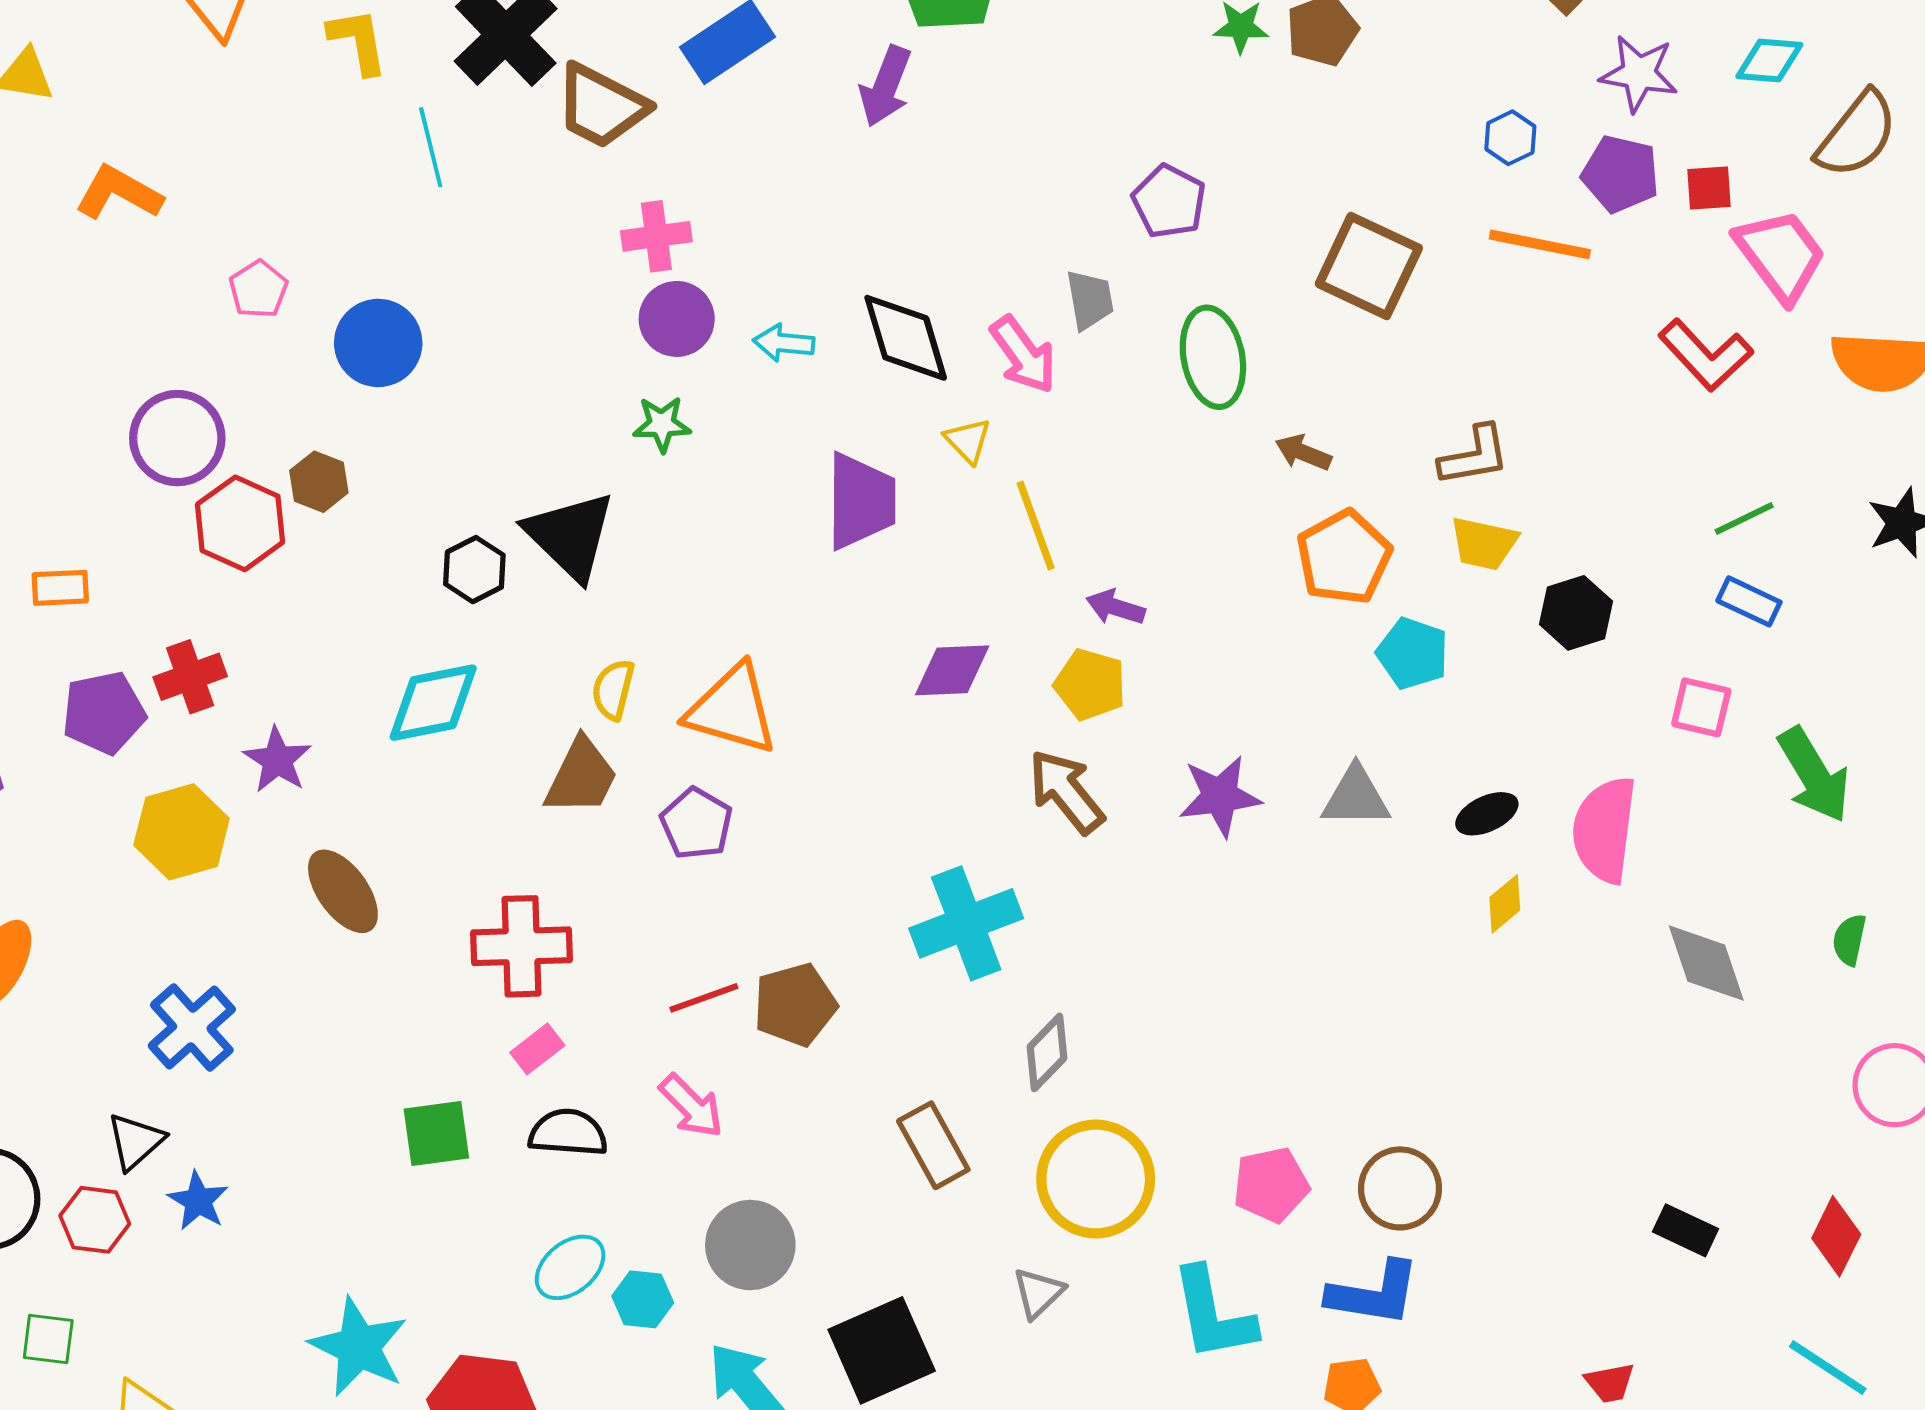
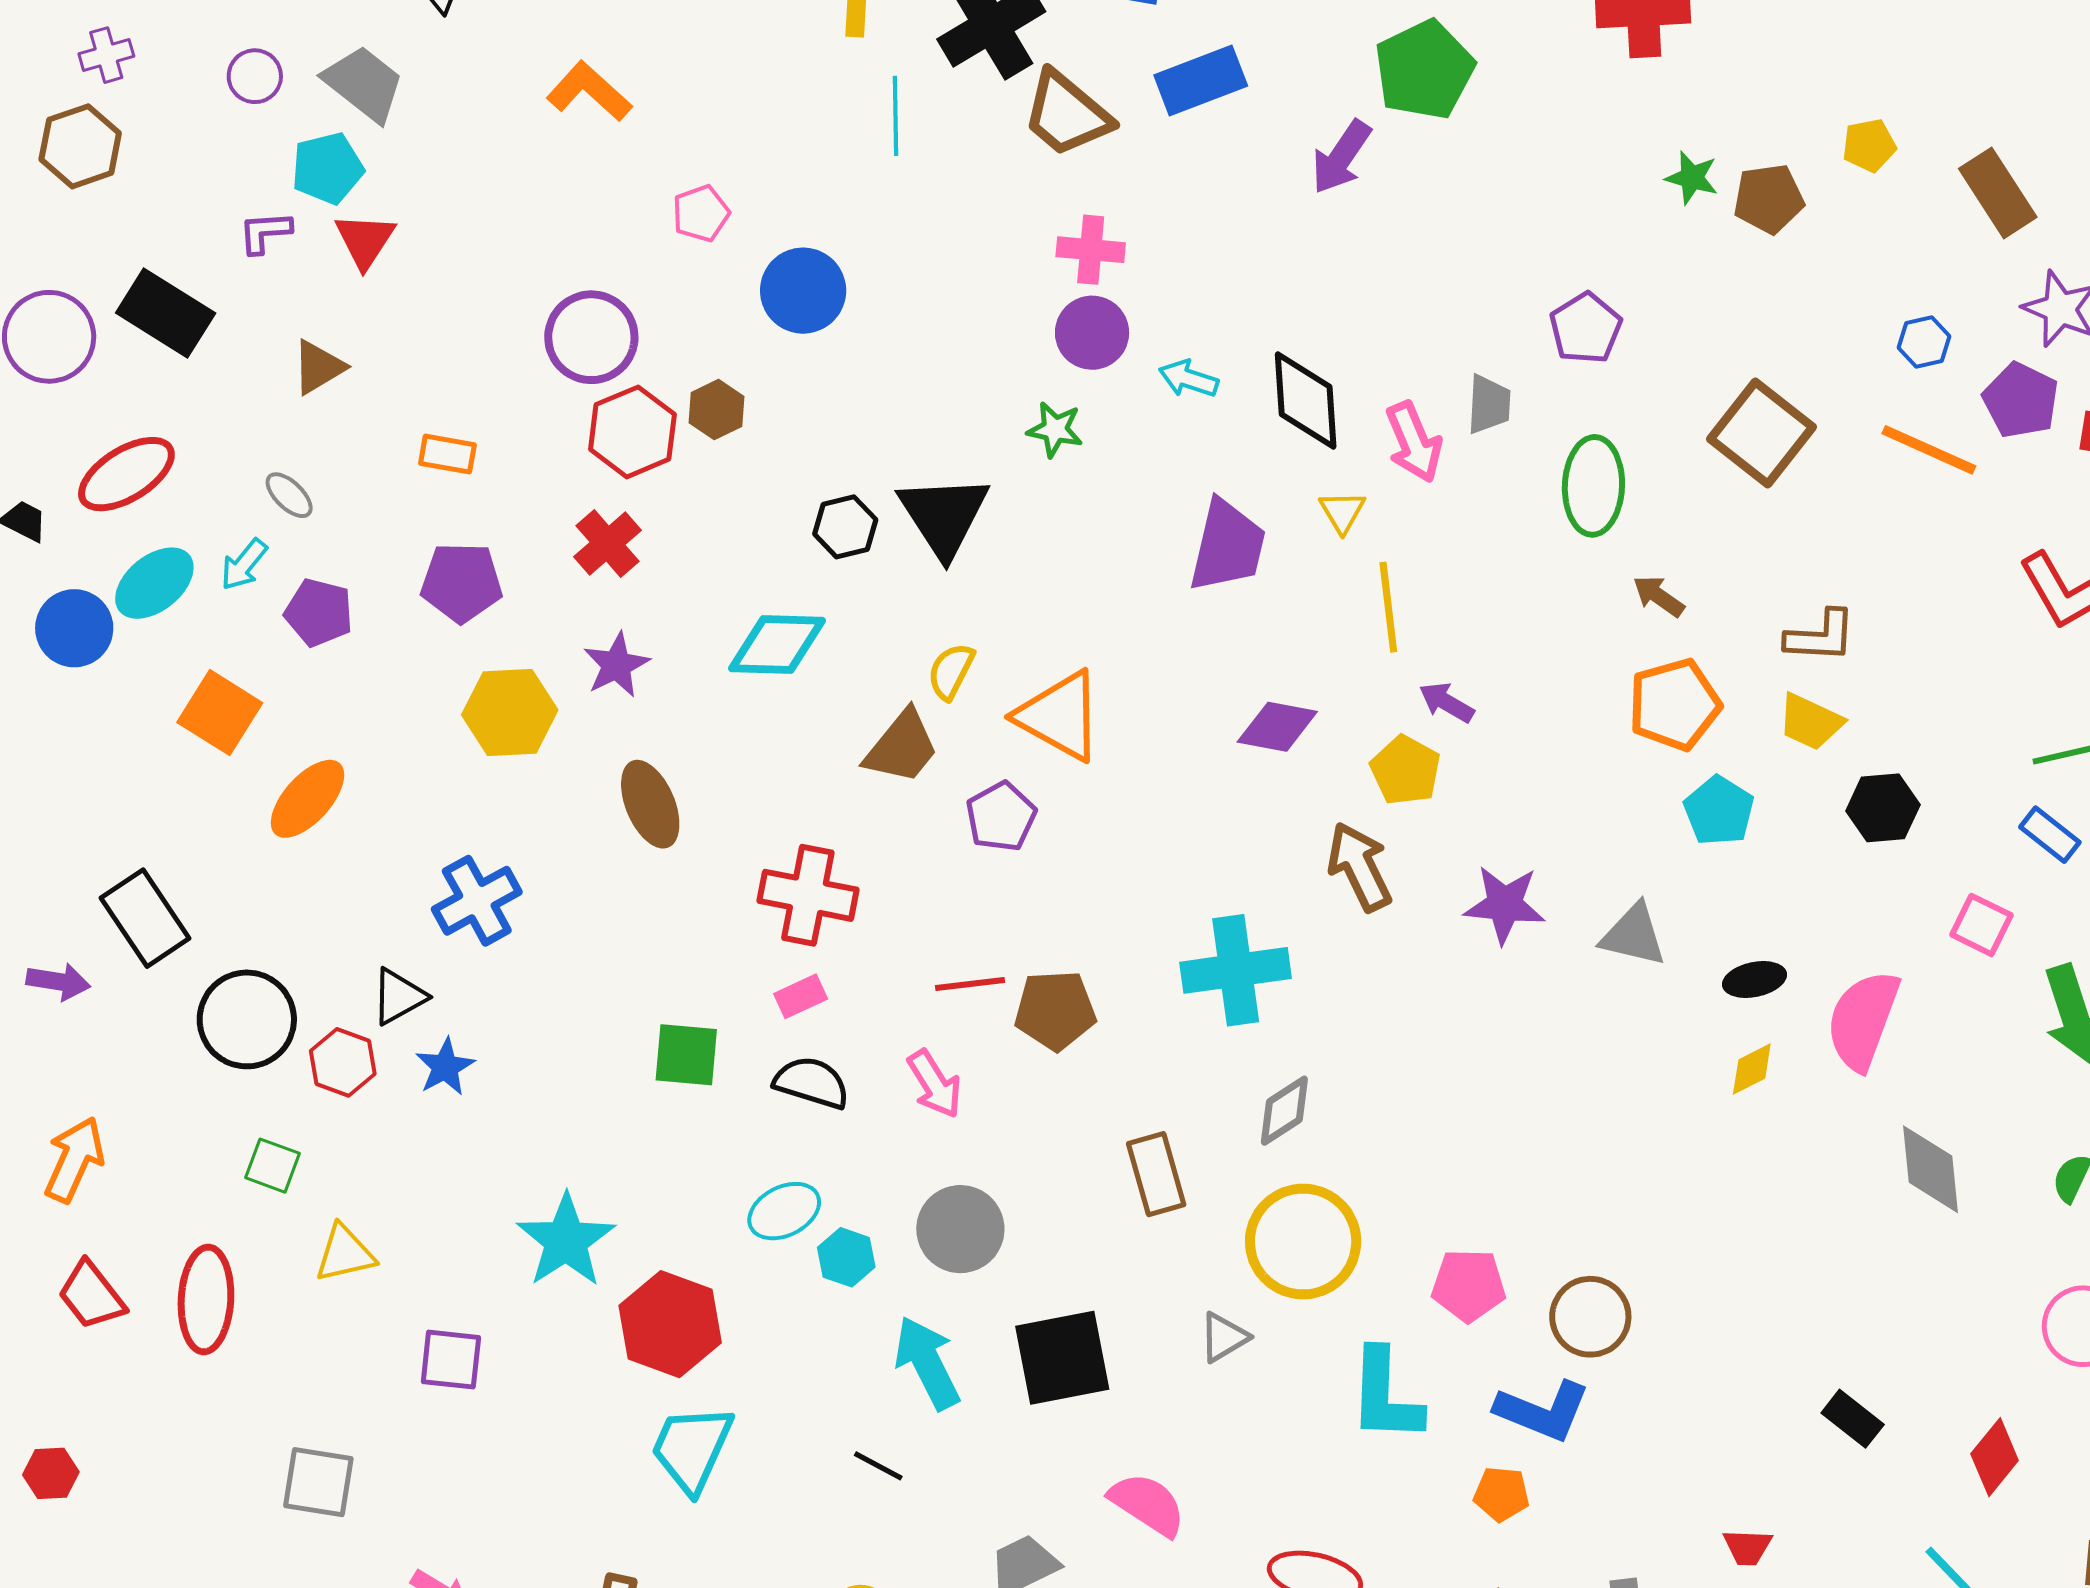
red cross: (190, 677) -> (607, 544), moved, turned -34

